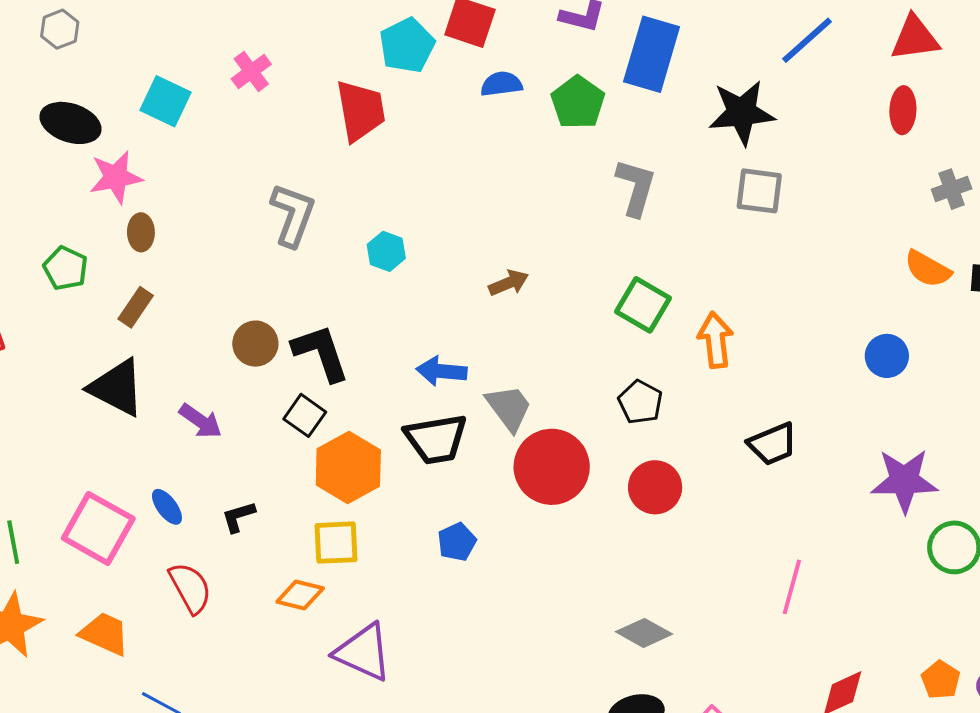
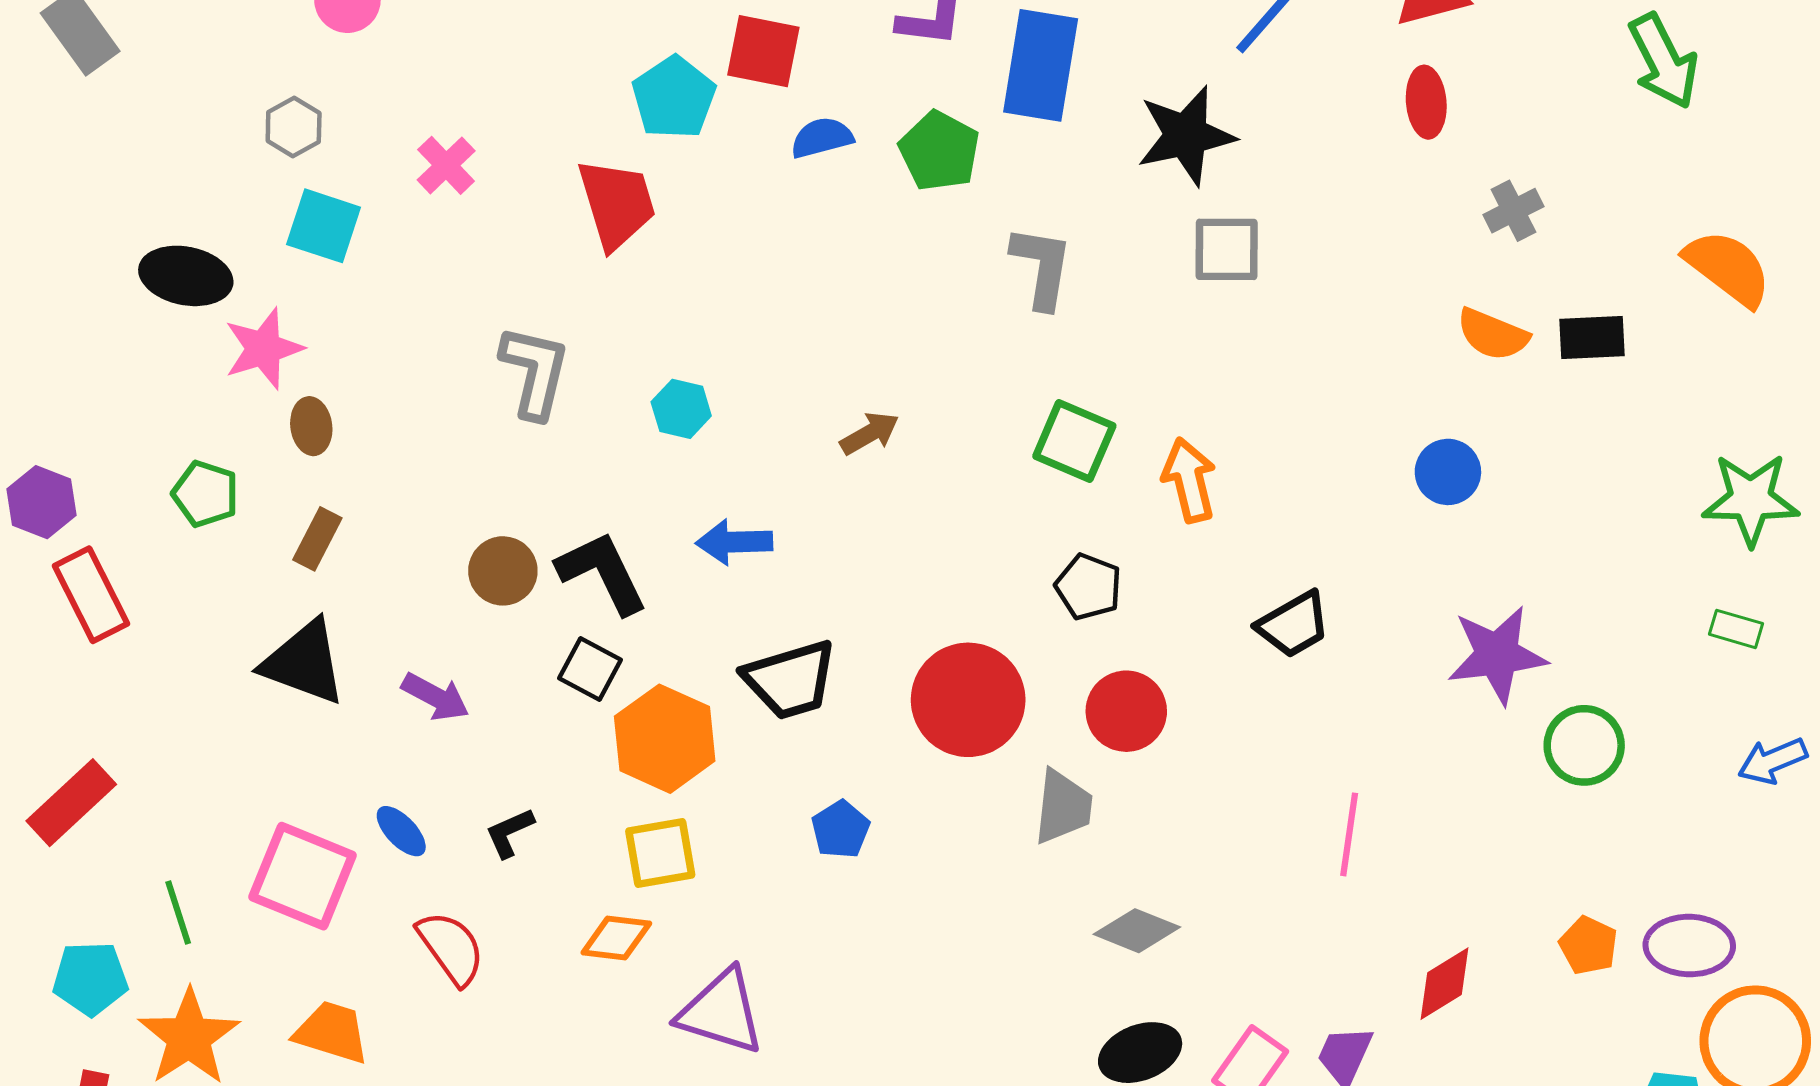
gray hexagon: (60, 29) -> (294, 127), moved
blue arrow: (441, 371) -> (734, 542), moved
gray trapezoid: (509, 408) -> (1063, 807), moved, turned 50

